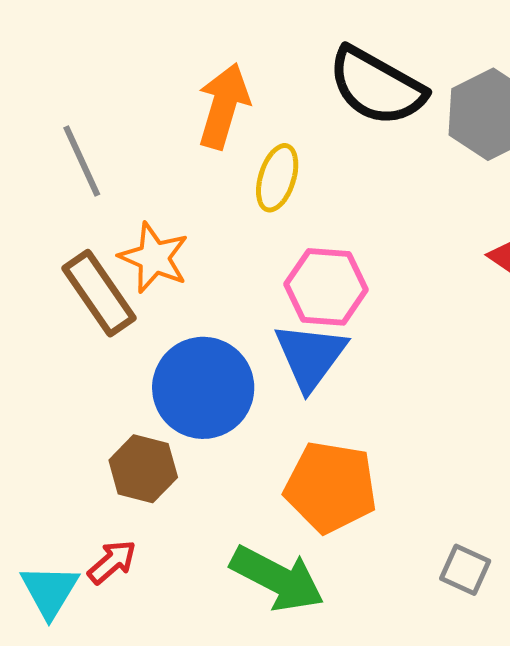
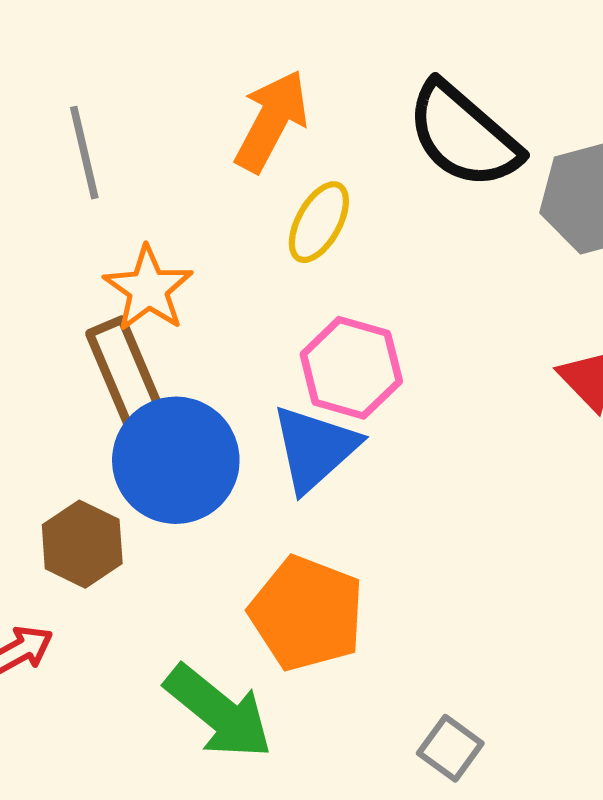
brown rectangle: (99, 293) -> (125, 372), moved

